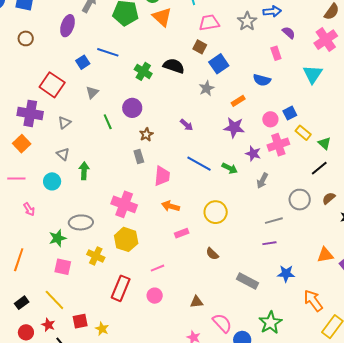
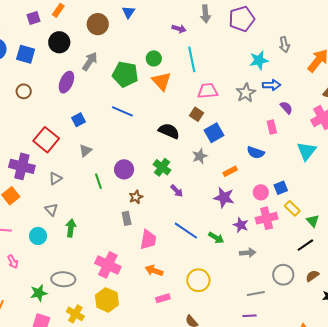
blue line: (108, 52) -> (122, 111), moved
green cross: (143, 71) -> (162, 167), moved
gray arrow: (262, 181) -> (248, 253), turned -126

